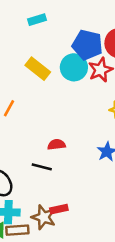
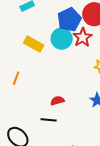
blue pentagon: (87, 45) -> (69, 20), turned -30

